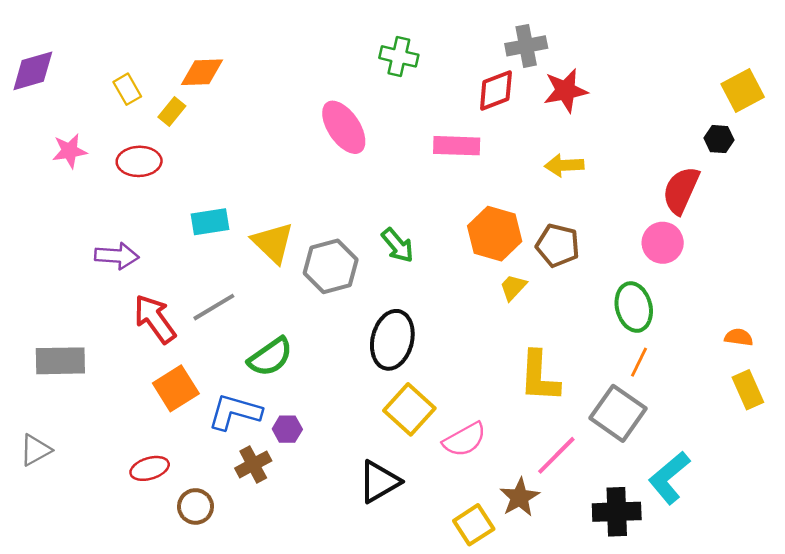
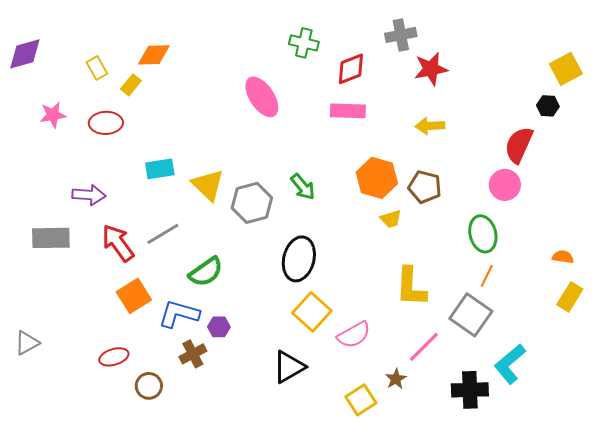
red diamond: (496, 91) -> (351, 69), moved
yellow trapezoid: (513, 287) -> (391, 219), turned -150
gray rectangle: (60, 361) -> (51, 238), moved
yellow rectangle: (748, 390) -> (570, 297), turned 56
brown star: (520, 497) -> (396, 379), size x0.7

